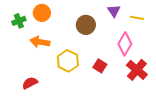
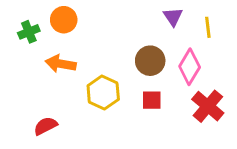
yellow line: (137, 18) -> (208, 27), turned 72
brown circle: (86, 25) -> (150, 61), moved
red square: (100, 66) -> (152, 100), turned -32

